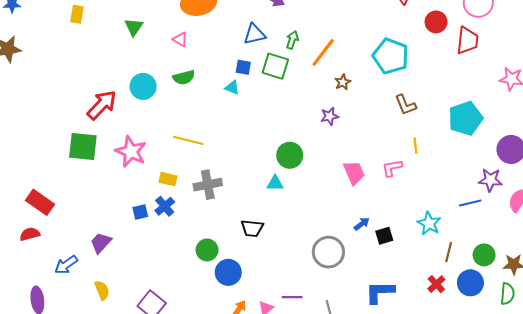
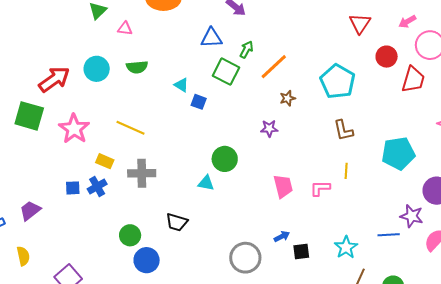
pink triangle: (180, 39) -> (125, 29), moved, turned -35
blue square: (243, 67) -> (199, 102), moved

